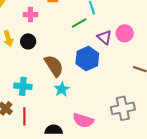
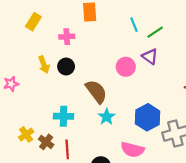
green line: (79, 23) -> (155, 32), moved
pink circle: (125, 33) -> (126, 67), moved
blue hexagon: (87, 58) -> (147, 117), moved

